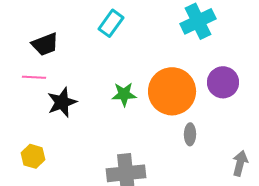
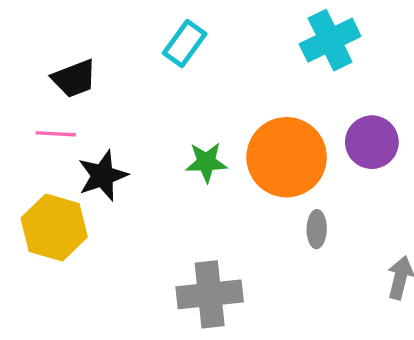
yellow hexagon: (33, 156) -> (54, 227), moved, size x1.6

